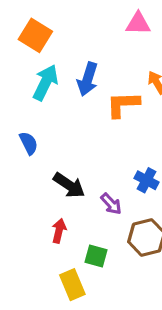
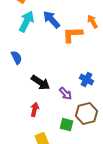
blue arrow: (88, 79) -> (52, 20), turned 120
green square: (96, 256) -> (66, 125), moved

